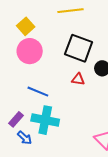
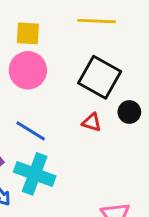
yellow square: (26, 26) -> (28, 33), turned 36

